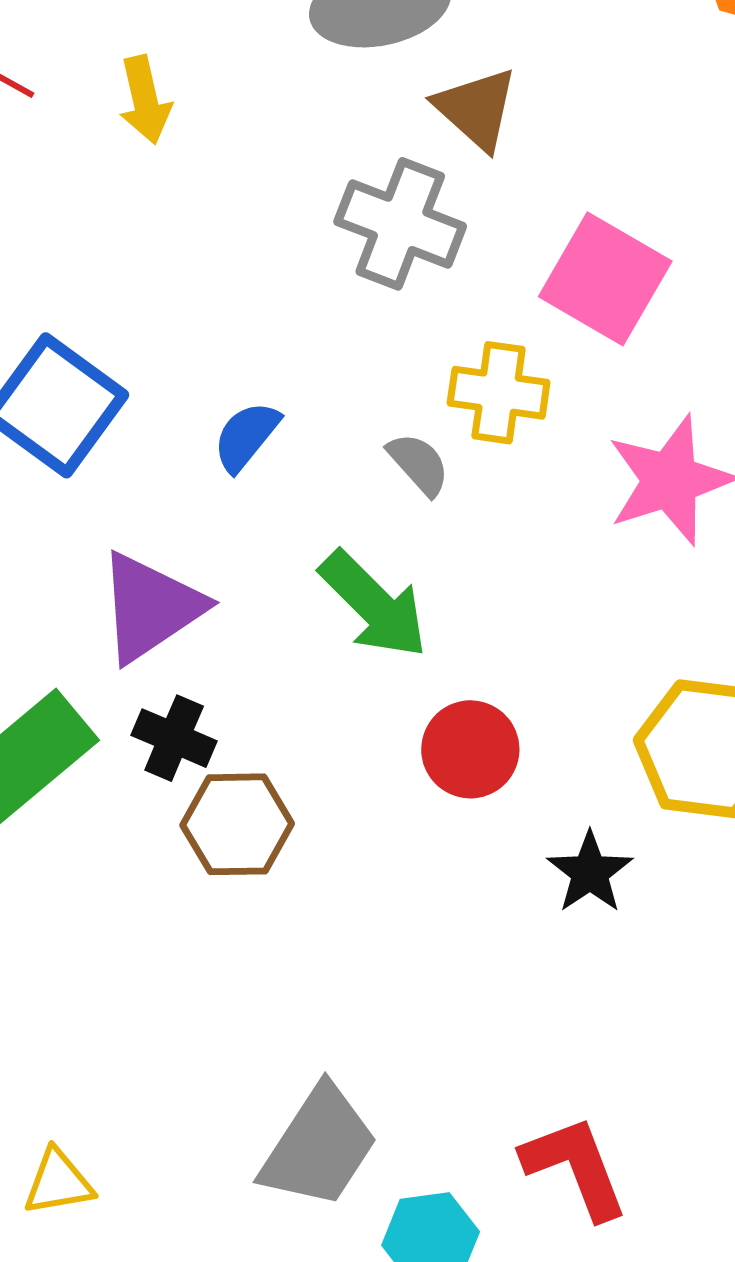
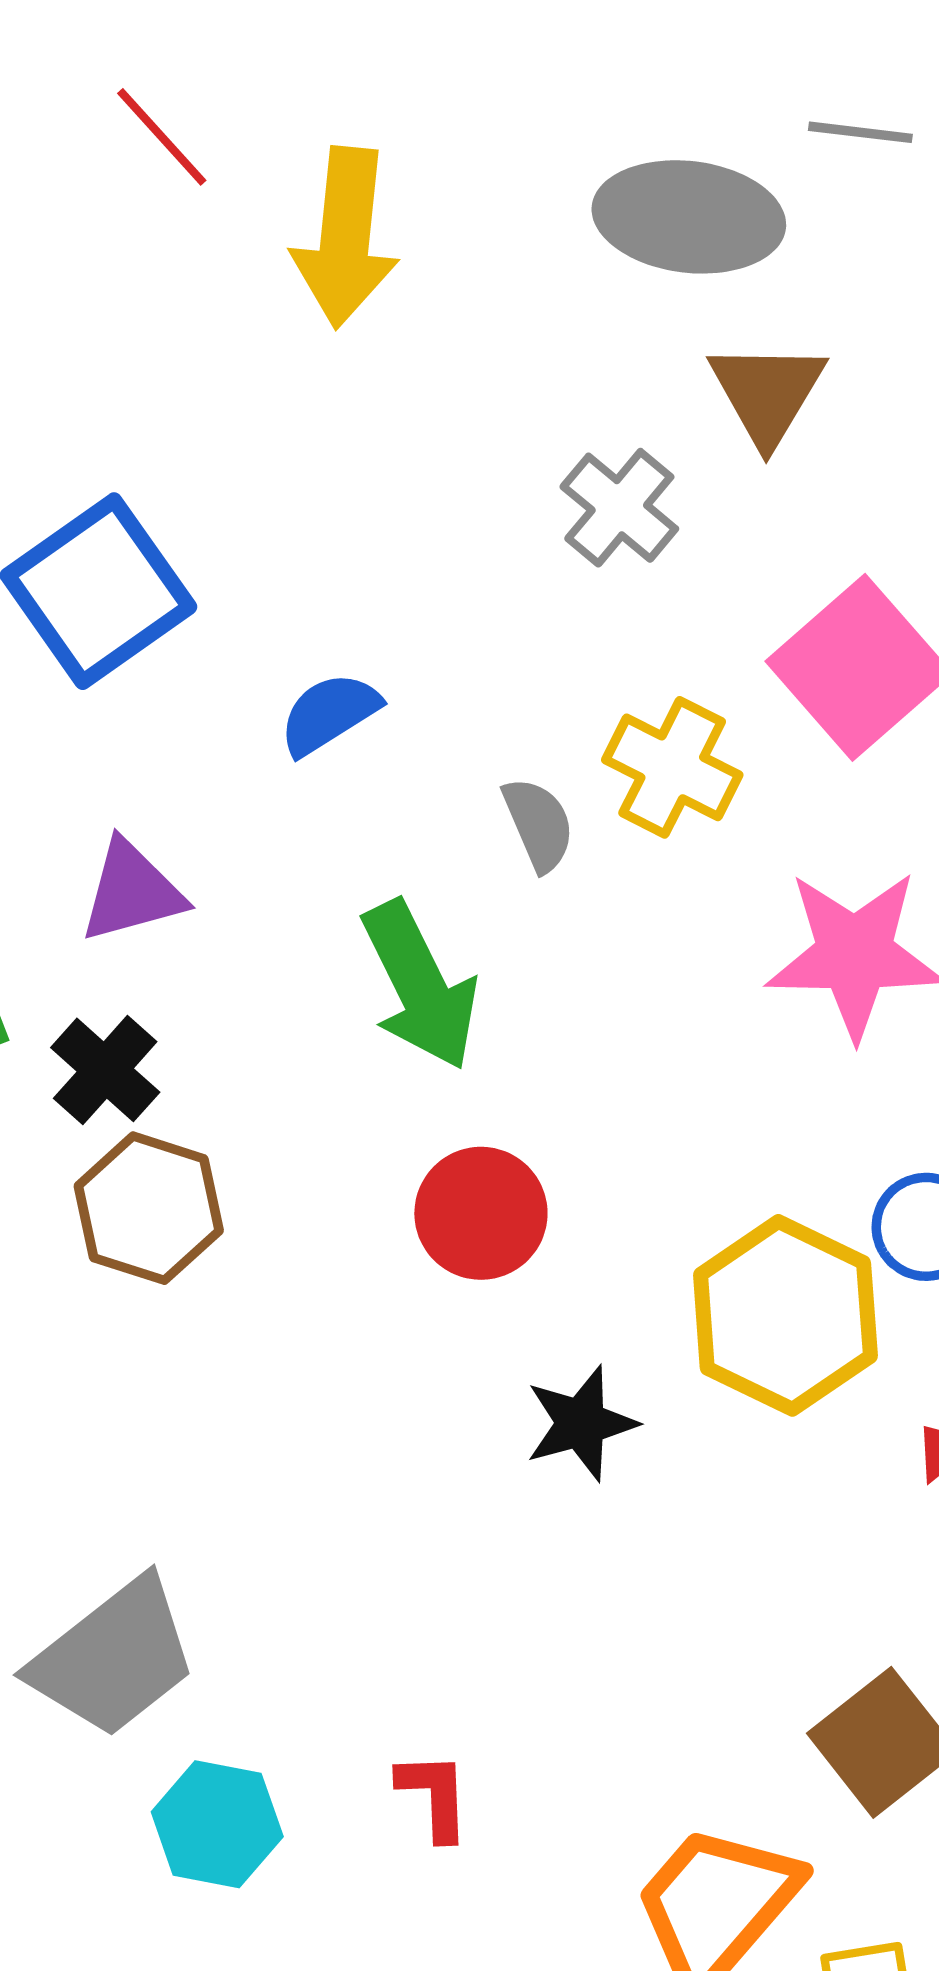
yellow arrow: (145, 100) -> (345, 237), size x1.5
gray cross: (400, 224) -> (619, 508), size x0.7
purple triangle: (150, 607) -> (132, 891), size x0.7
red L-shape: (575, 1167) -> (434, 1796), size x0.6

